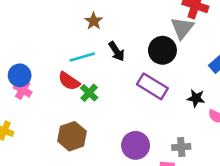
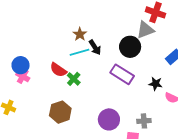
brown star: (94, 21) -> (80, 34), moved
gray triangle: (182, 28) -> (145, 30), turned 30
cyan line: (82, 57) -> (80, 52), moved

